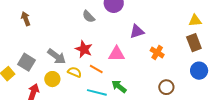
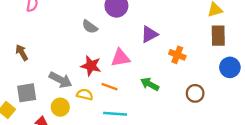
brown arrow: (26, 19) -> (22, 53), moved
brown rectangle: (194, 43) -> (218, 36), turned 30
pink triangle: (117, 54) -> (120, 58), moved
gray square: (26, 62) -> (27, 93), turned -30
green arrow: (119, 86) -> (150, 84), moved

